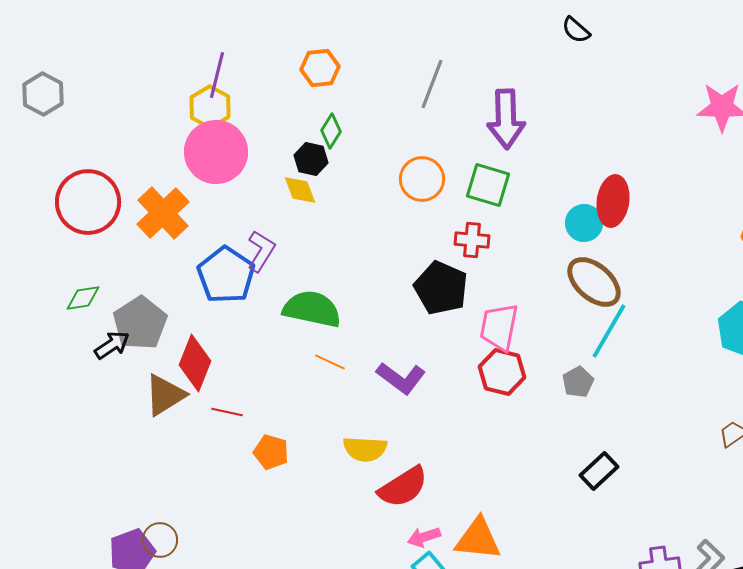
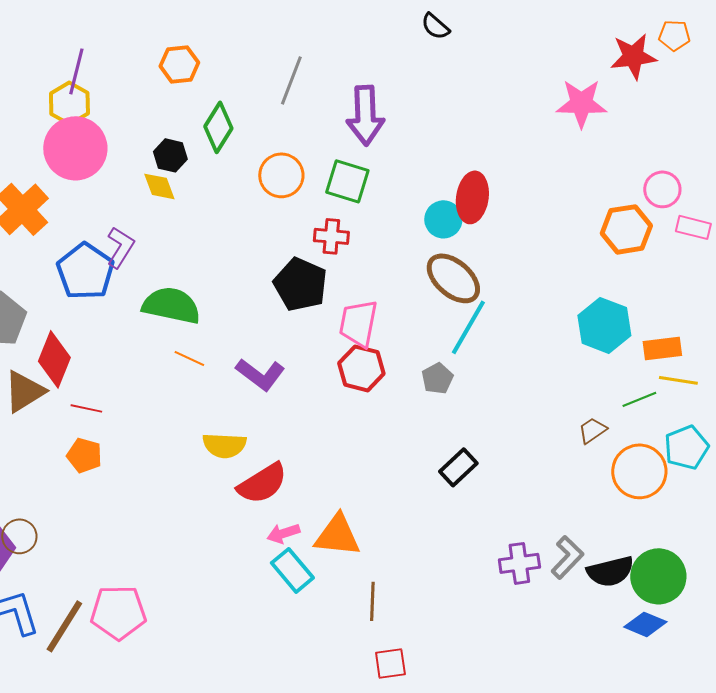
green diamond: (331, 131) -> (218, 127), moved, size x1.4
orange pentagon: (271, 452) -> (84, 455), moved

